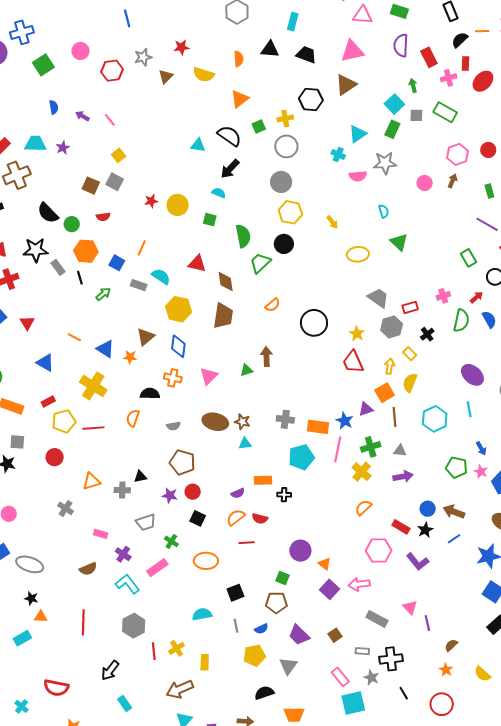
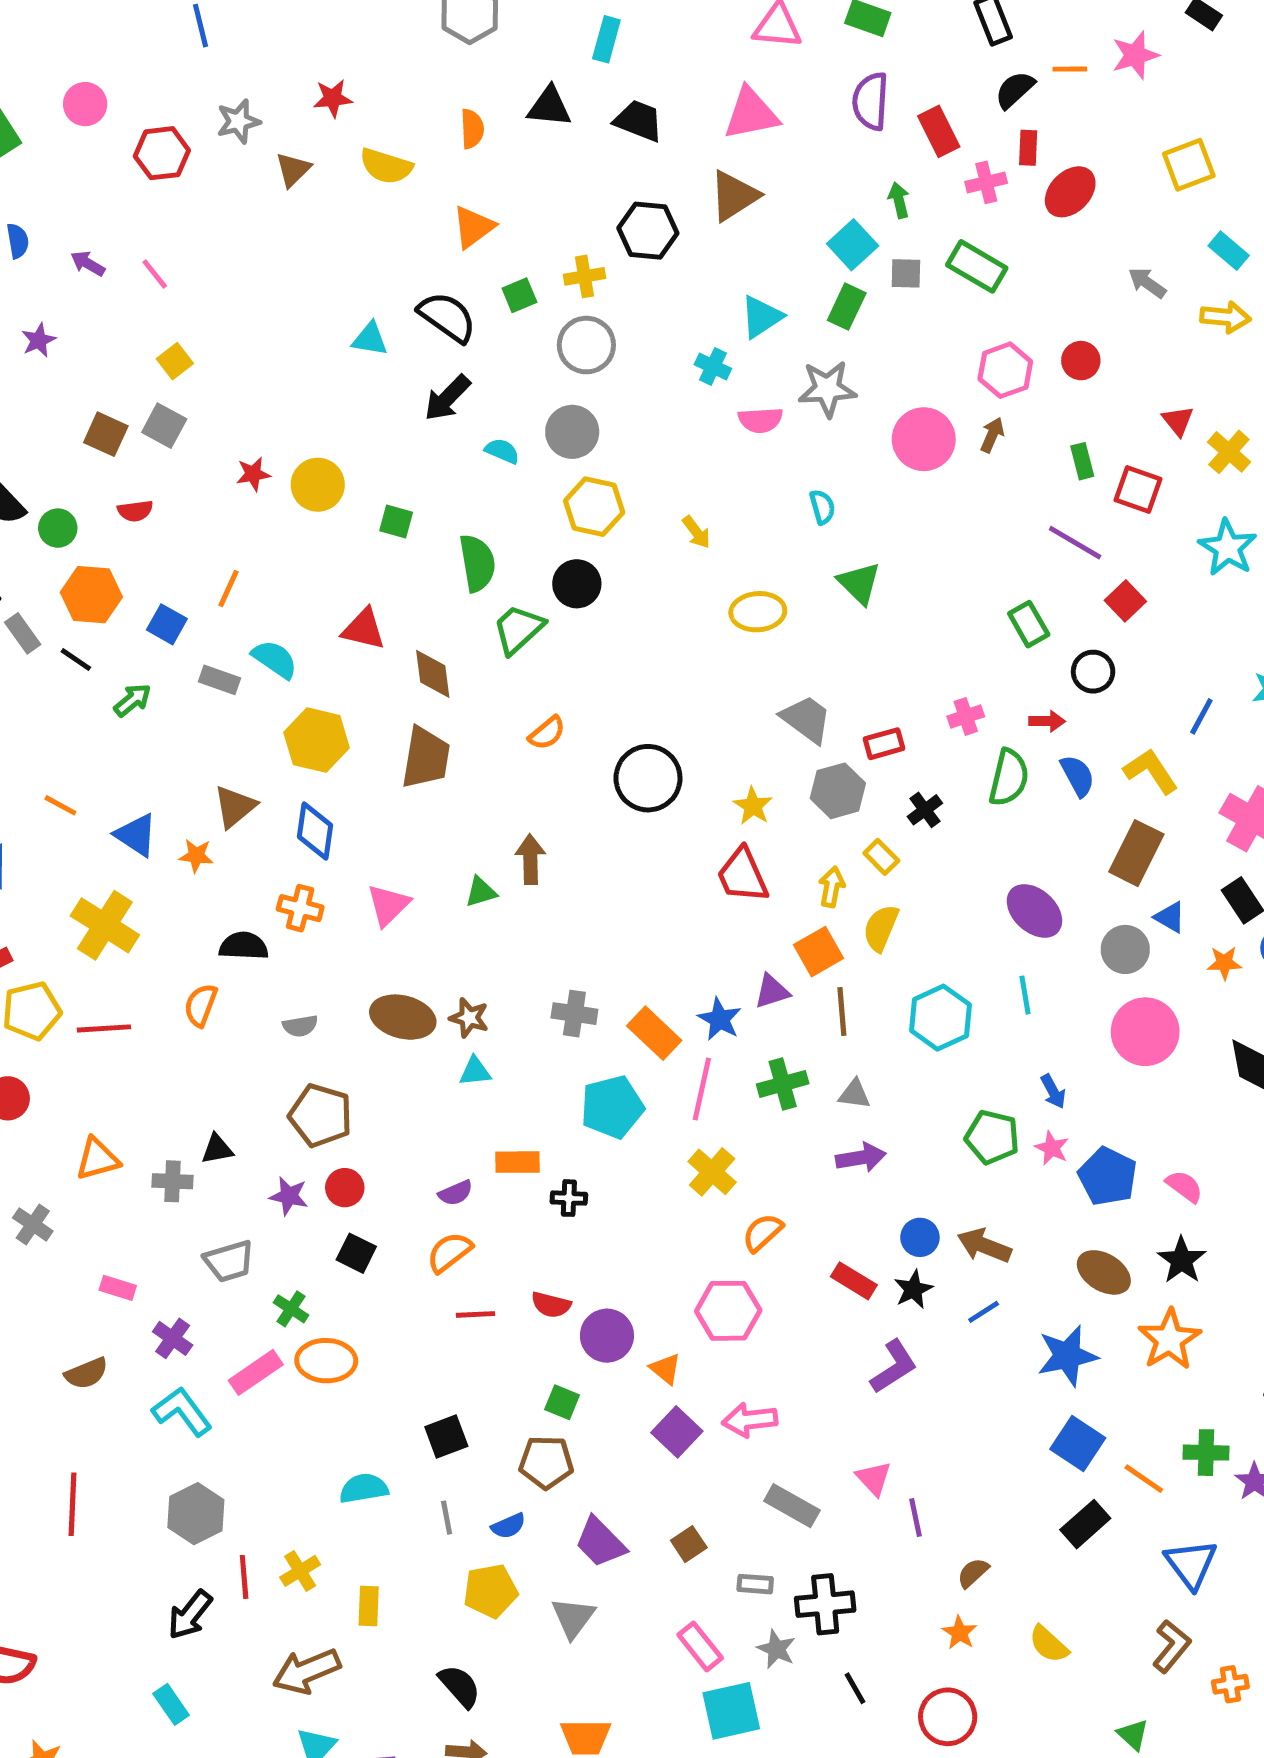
pink circle: (425, 183) -> (924, 439), size x1.6
cyan semicircle: (219, 193) -> (502, 451), moved
black line: (80, 278) -> (76, 659), turned -40
red arrow: (477, 297) -> (1047, 721), turned 40
orange rectangle: (318, 427) -> (654, 1033), turned 35
yellow cross: (362, 472) -> (712, 1172), moved
red semicircle: (260, 519) -> (551, 1305), moved
pink hexagon: (379, 551) -> (728, 1311), moved
orange ellipse: (206, 561) -> (326, 1361), moved
purple L-shape: (418, 562) -> (894, 1367), turned -85
black arrow: (110, 671) -> (190, 1615), moved
black semicircle: (264, 693) -> (460, 1686), moved, turned 66

